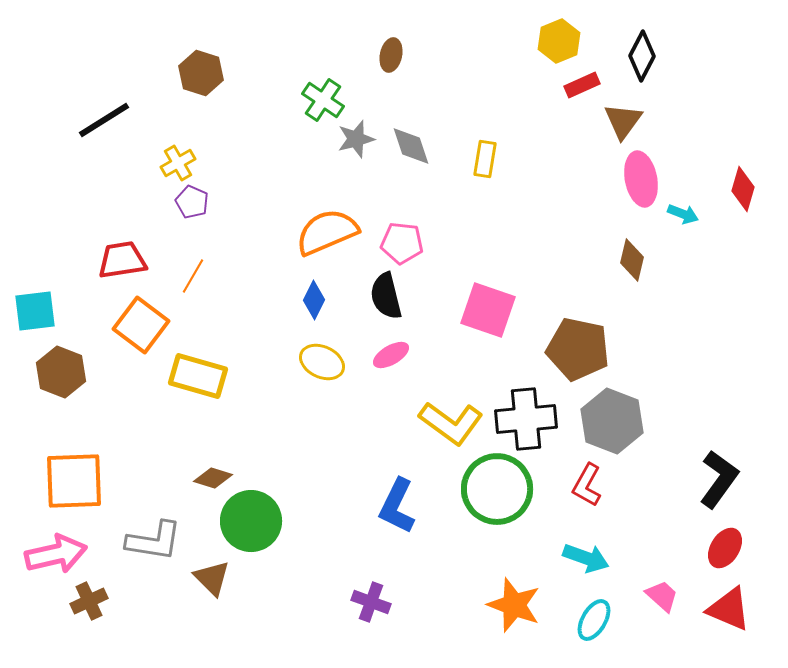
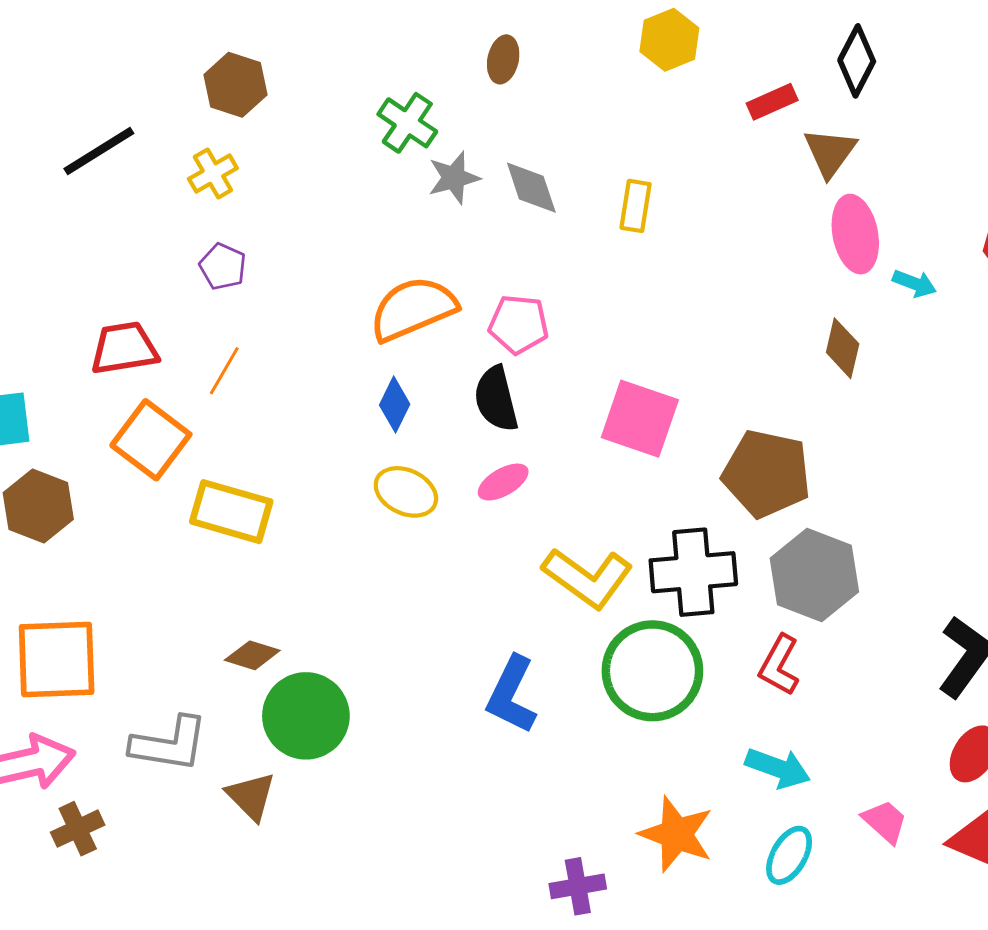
yellow hexagon: (559, 41) -> (669, 40), moved
yellow cross: (178, 163) -> (213, 174), moved
purple cross: (371, 602) -> (578, 886), moved, turned -30

